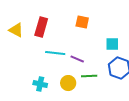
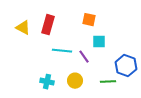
cyan square: (112, 44) -> (99, 42), moved
purple line: (77, 59) -> (84, 57), turned 32
green line: (89, 76) -> (108, 82), moved

